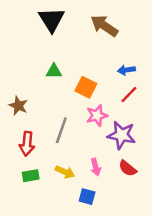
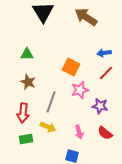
green triangle: (54, 71) -> (27, 54), moved
brown star: (18, 106) -> (28, 82), moved
purple star: (121, 135) -> (100, 106), size x0.7
yellow arrow: (65, 172) -> (48, 127), moved

